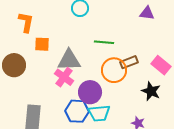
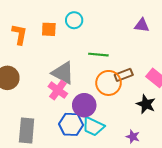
orange square: (42, 44) -> (49, 29), moved
gray triangle: (69, 60) -> (63, 73), turned 30
cyan trapezoid: (99, 113) -> (93, 126), turned 30

